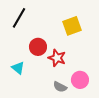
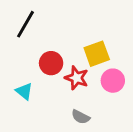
yellow square: (72, 26) -> (97, 54), moved
pink circle: (80, 80) -> (113, 81), moved

